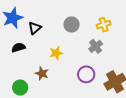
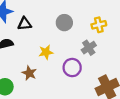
black triangle: (35, 28) -> (25, 24), turned 32
purple circle: (86, 74) -> (72, 68), moved

